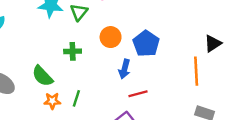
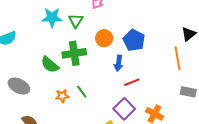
green cross: (73, 51) -> (74, 53), size x1.6
green semicircle: (42, 76) -> (50, 65), moved
green line: (76, 98) -> (82, 92), turned -48

